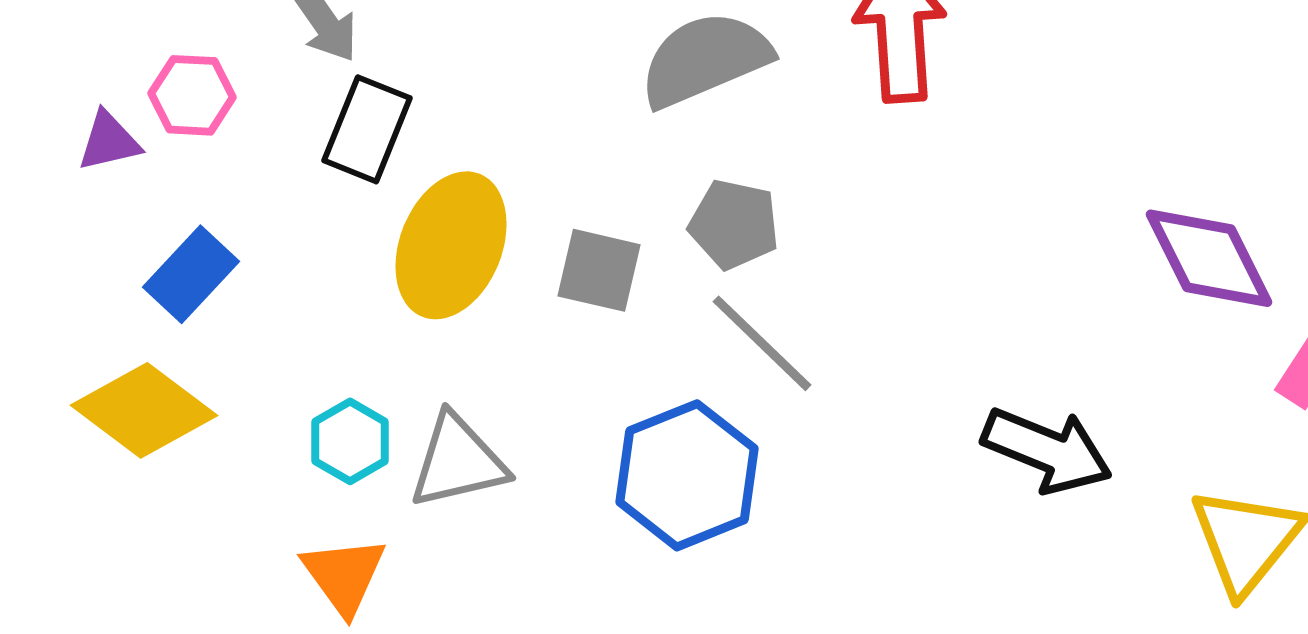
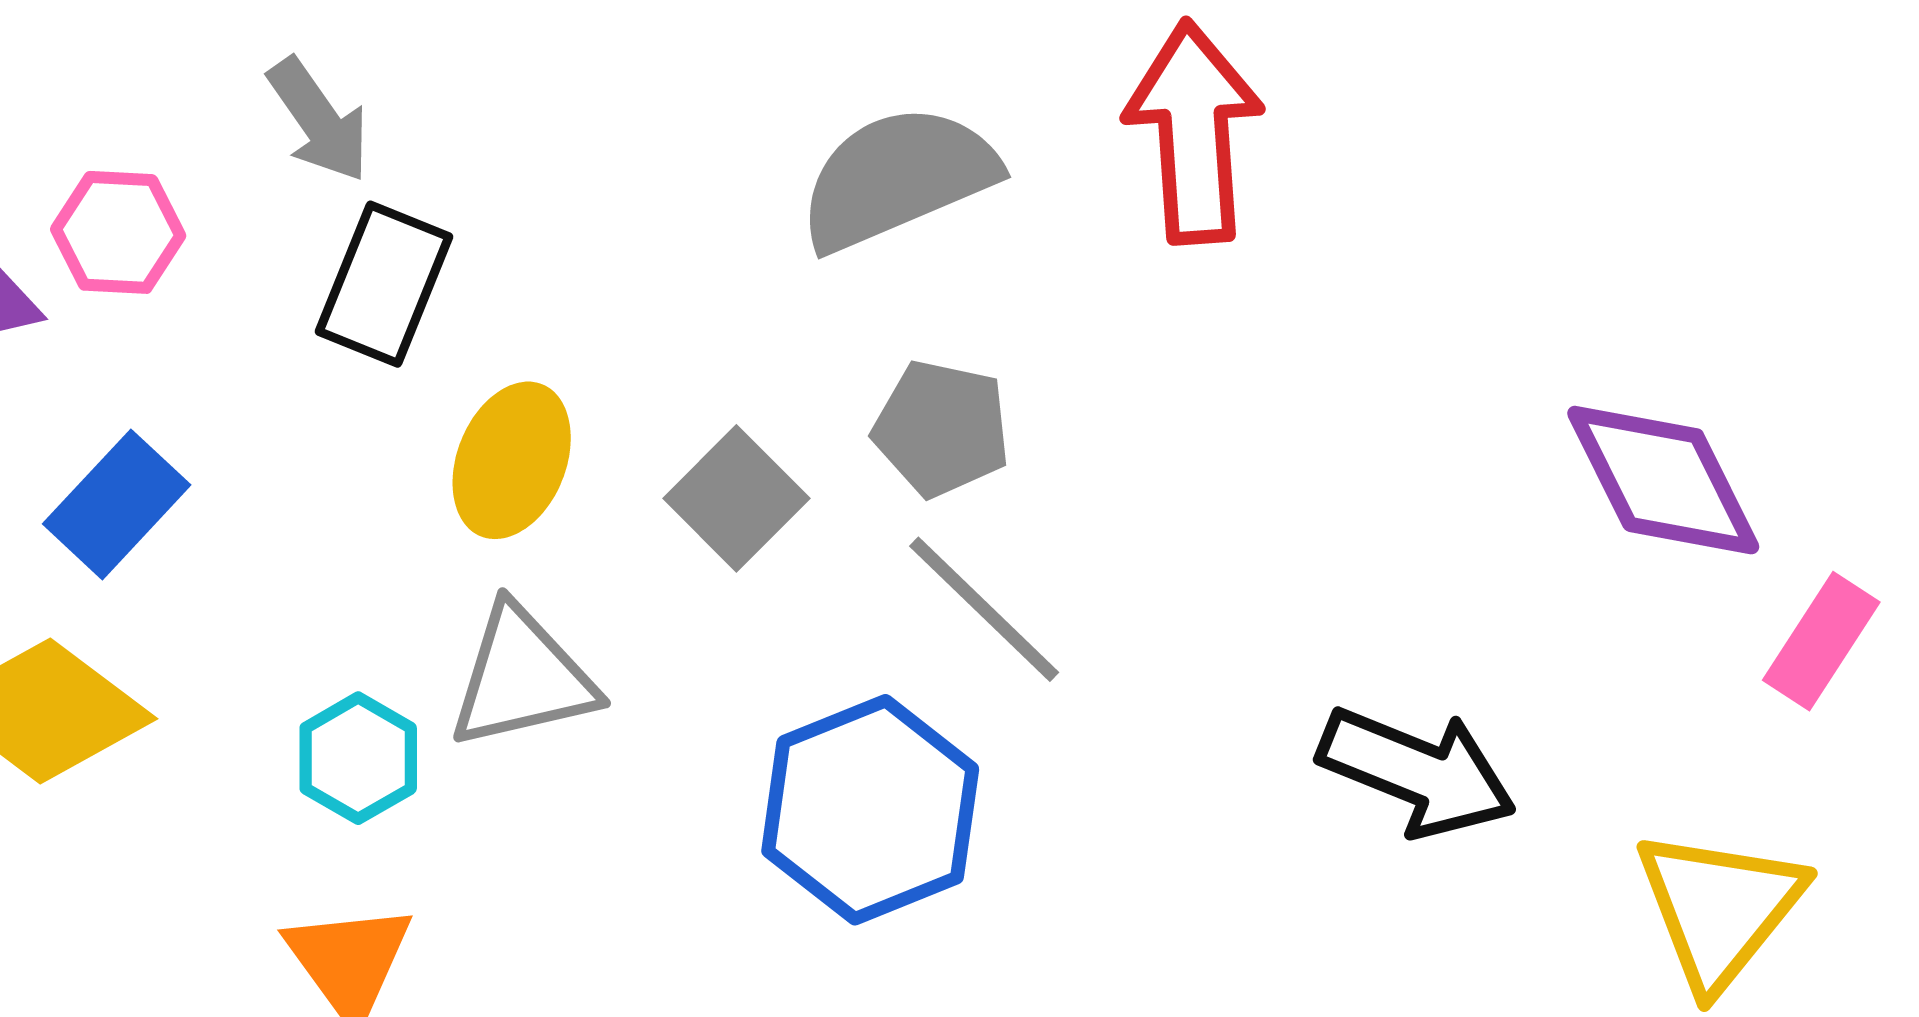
yellow ellipse: (451, 245) -> (512, 460), size x0.7
gray square: (599, 270) -> (736, 498), turned 32
gray triangle: (458, 461) -> (522, 678), moved

